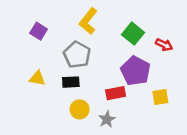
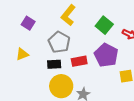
yellow triangle: (37, 78) -> (22, 54), moved, turned -32
red rectangle: (116, 93) -> (79, 61), moved
yellow circle: (80, 109) -> (61, 86), size x1.5

